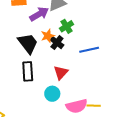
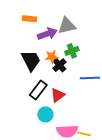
black rectangle: (28, 71) -> (38, 90), moved, turned 30

